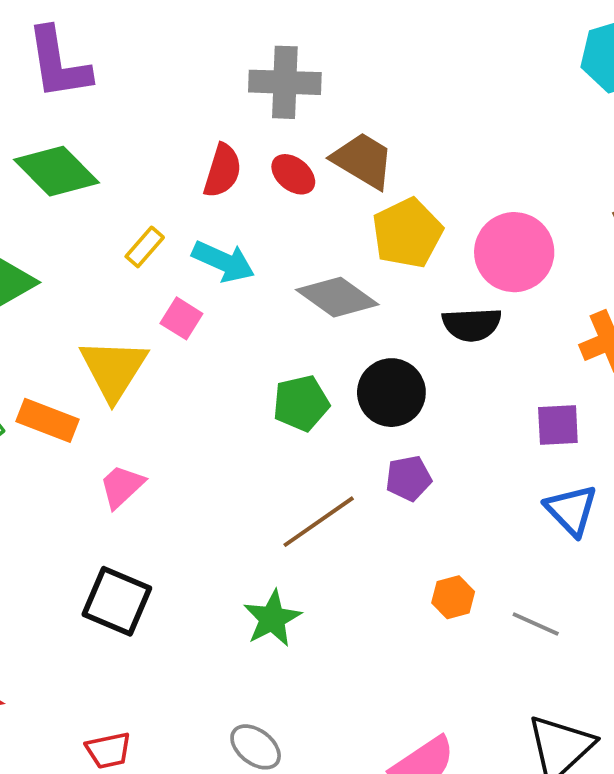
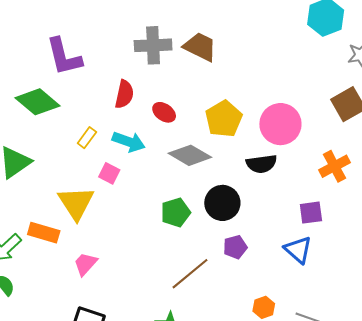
purple L-shape: (58, 63) -> (64, 57), moved
brown trapezoid: (363, 160) -> (200, 47), moved
red ellipse: (293, 174) -> (164, 112), moved
blue triangle: (571, 510) -> (298, 250), moved

